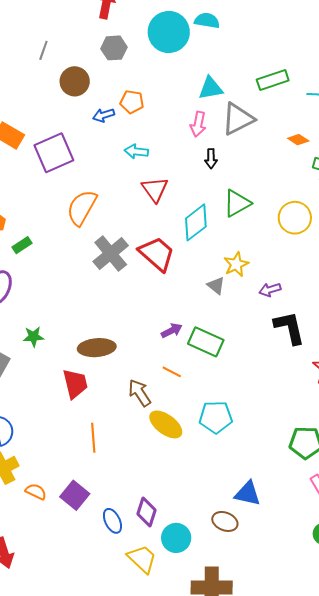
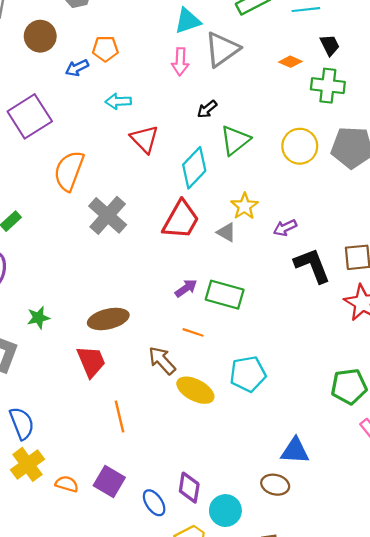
black arrow: (211, 159) -> (207, 109), moved, turned 60
red trapezoid: (157, 254) -> (181, 220), moved, turned 87

